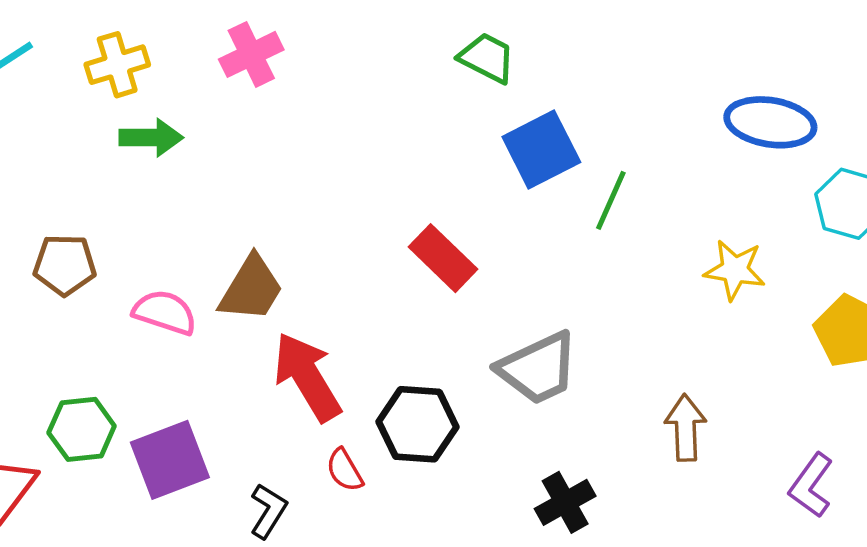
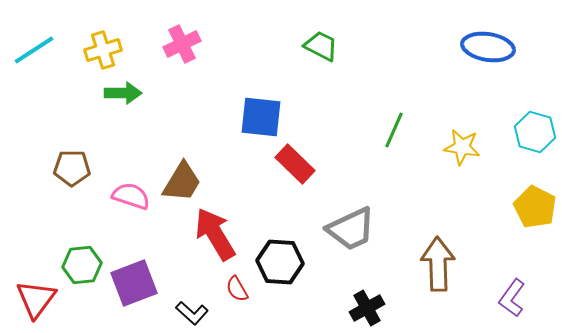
blue ellipse: (770, 122) -> (488, 47), moved
blue square: (541, 149) -> (261, 117), moved, turned 33
yellow star: (735, 270) -> (462, 147), moved
brown arrow: (686, 428) -> (438, 264), size x1.4
black L-shape: (268, 511) -> (192, 313), turned 100

